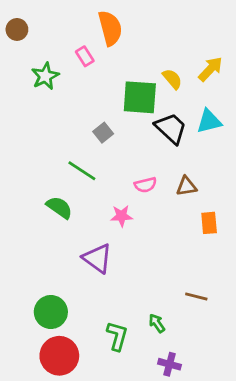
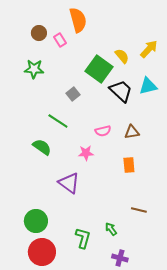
brown circle: (17, 29) -> (39, 33), moved
green star: (45, 76) -> (34, 69), moved, turned 30
green square: (140, 97) -> (99, 69), turned 32
orange rectangle: (209, 223) -> (129, 165), moved

